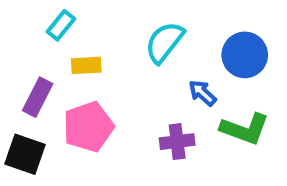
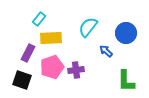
yellow rectangle: (86, 65) -> (51, 38), size x1.5
green L-shape: (245, 129) -> (126, 81), moved, turned 70
purple cross: (177, 142) -> (76, 70), moved

